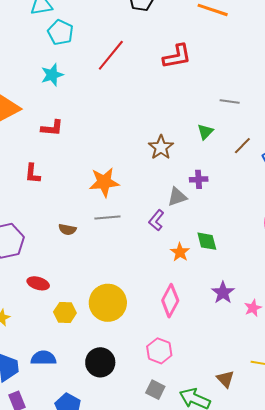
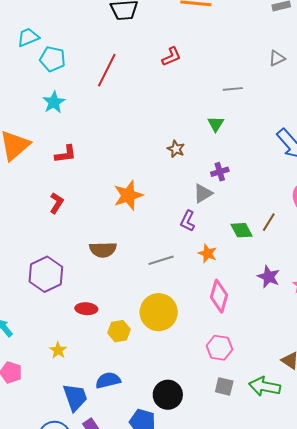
red L-shape: (177, 56) -> (171, 57), size x0.7
brown line: (242, 146) -> (269, 222), moved
brown star: (161, 147) -> (176, 149), size x0.7
red L-shape: (33, 174) -> (57, 203), turned -140
gray line: (107, 217) -> (161, 260), moved
brown semicircle: (67, 229) -> (103, 250), size x1.5
orange star: (180, 252) -> (208, 253), moved
black circle: (100, 362) -> (168, 395), moved

